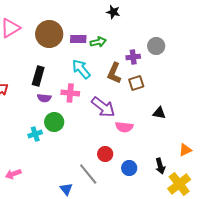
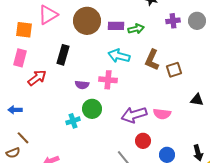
gray circle: (156, 46) -> (197, 21), moved
purple cross: (133, 57) -> (173, 21), moved
cyan arrow: (81, 69) -> (119, 56), turned -35
black rectangle: (38, 76) -> (63, 55), moved
purple arrow: (103, 107) -> (134, 115), moved, turned 125

